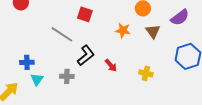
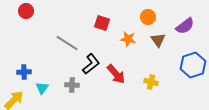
red square: (85, 14) -> (102, 23), moved
blue cross: (27, 62) -> (24, 72), moved
red arrow: (111, 65) -> (116, 74), size x1.5

